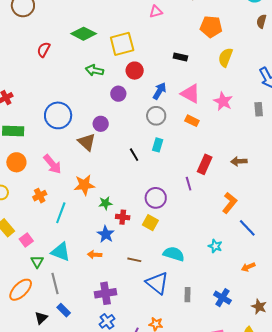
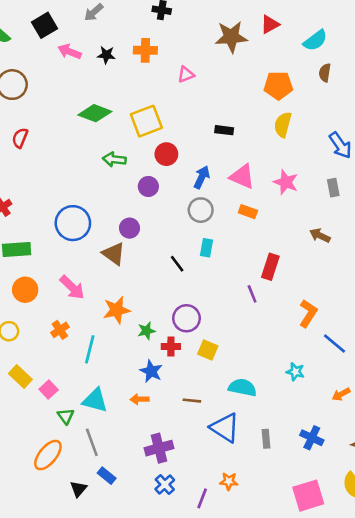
orange pentagon: (211, 27) -> (278, 86), moved
red semicircle: (44, 50) -> (20, 138), moved
brown arrow: (239, 161) -> (320, 235), moved, turned 35
purple circle: (156, 198) -> (186, 318), moved

